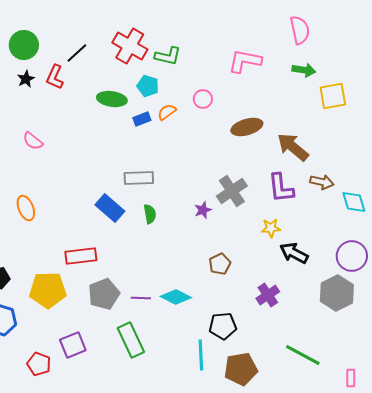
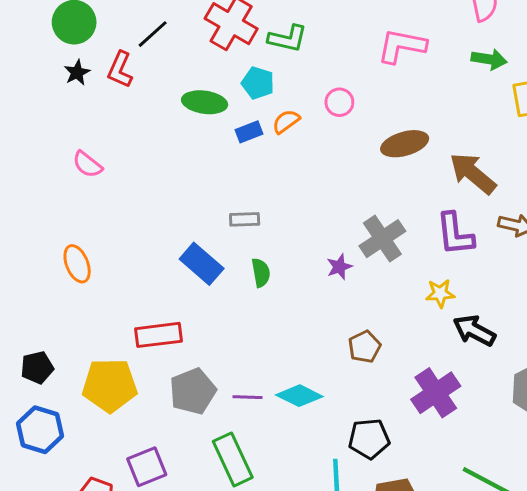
gray rectangle: (139, 178) -> (245, 219), size x0.7
purple cross: (268, 295) -> (436, 393), size x1.4

